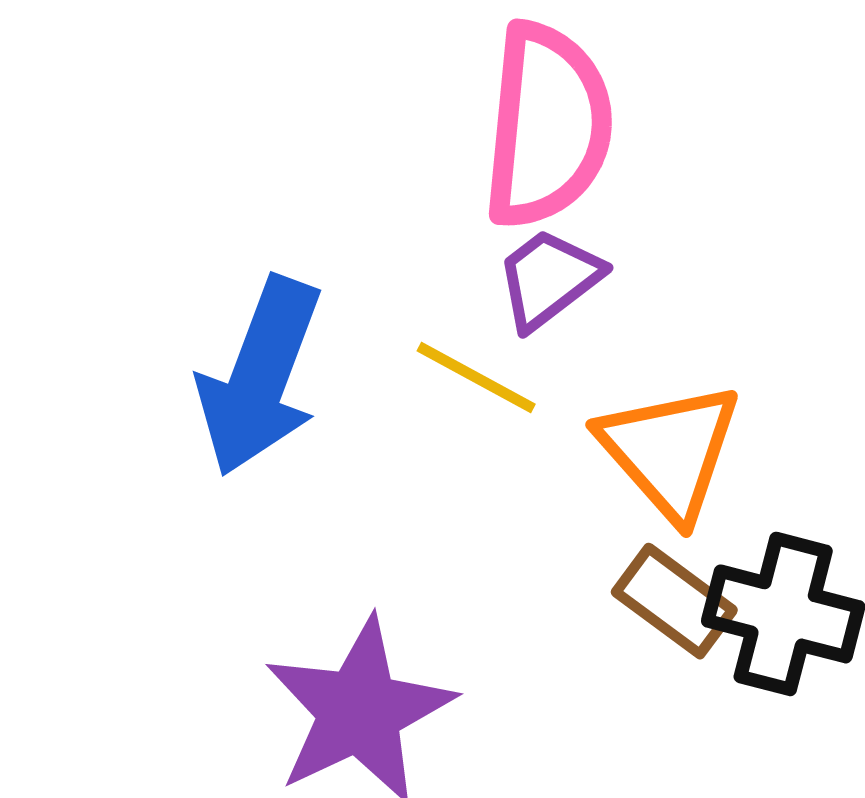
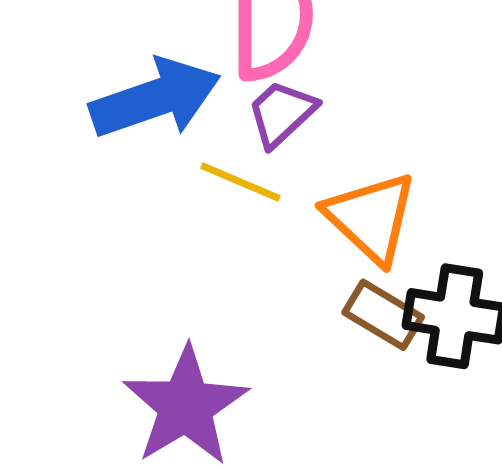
blue arrow: (260, 376) -> (155, 98), moved, turned -124

